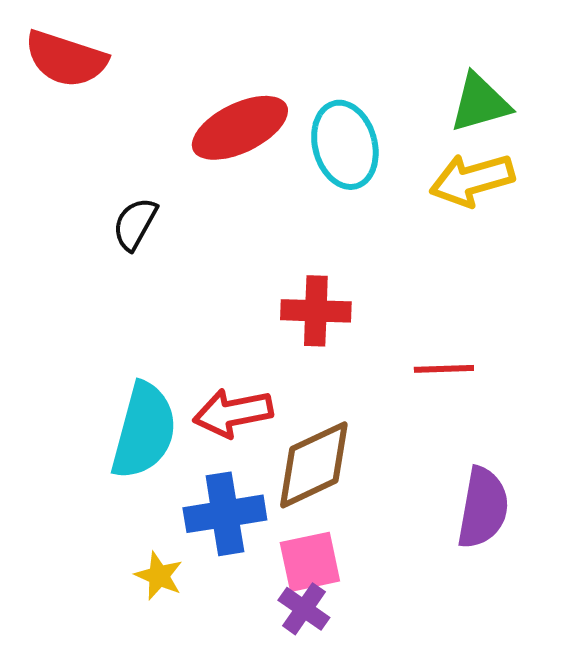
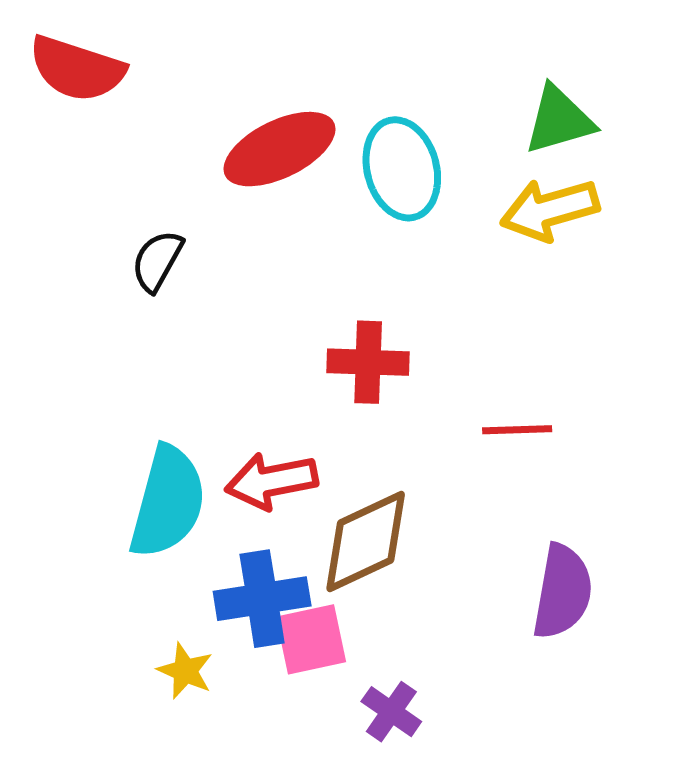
pink square: (310, 562) -> (311, 639), moved
purple cross: (304, 609) -> (391, 712), moved

